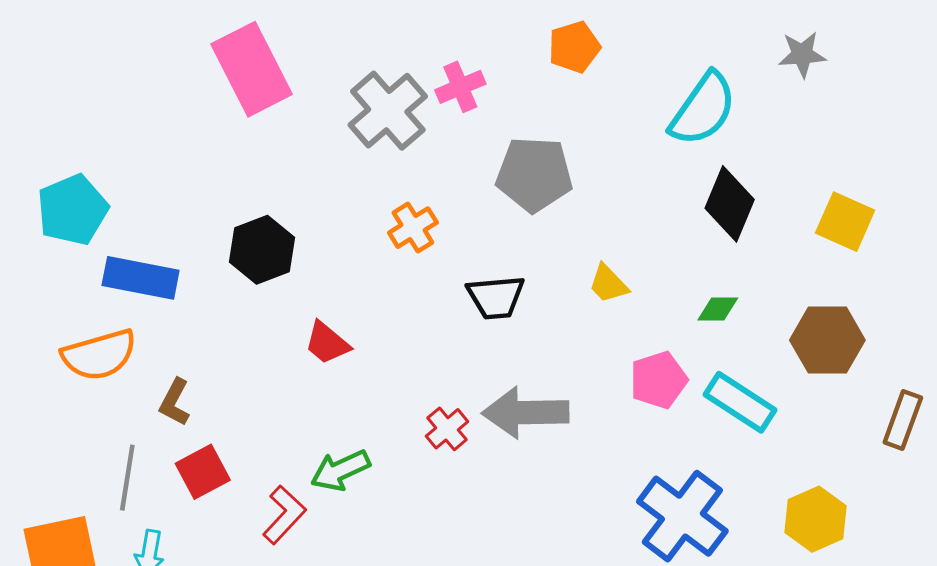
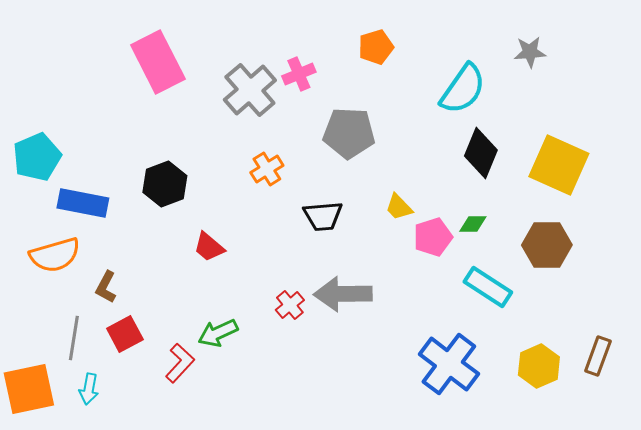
yellow square: (845, 222) -> (559, 165), size x1.5
pink pentagon: (659, 380) -> (433, 237), moved
brown rectangle: (903, 420) -> (598, 356), moved

